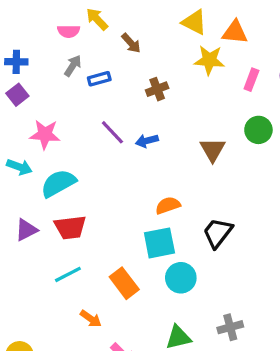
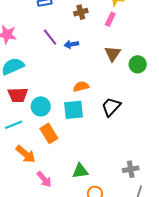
pink rectangle: (251, 80) -> (110, 19), moved
green circle: (258, 130) -> (138, 64), moved
cyan circle: (181, 278) -> (41, 106), moved
orange arrow: (91, 319) -> (26, 154), size x1.5
gray cross: (230, 327) -> (131, 169), moved

